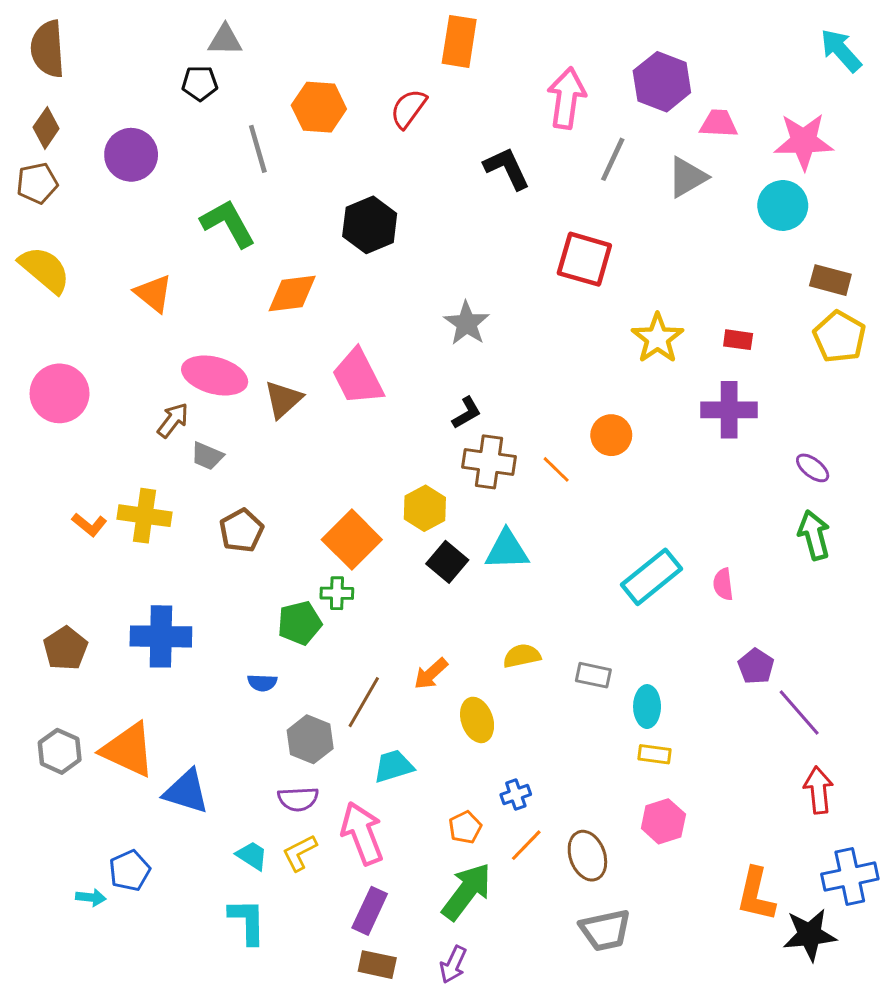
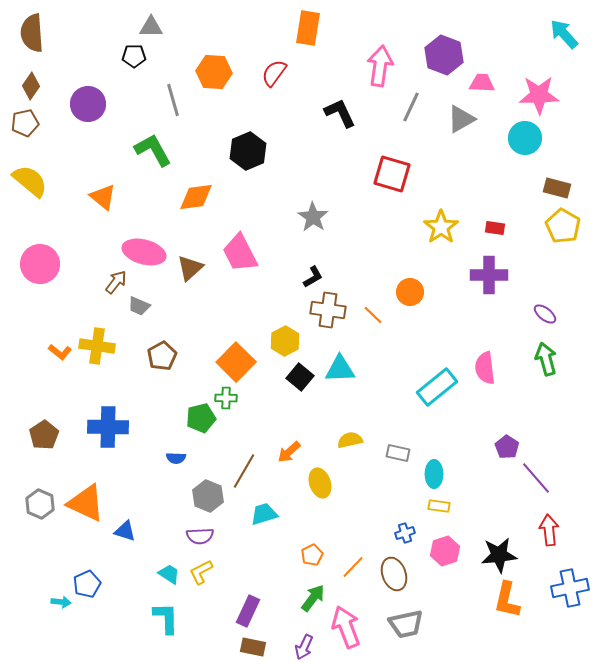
pink semicircle: (723, 584) -> (485, 368), moved, size x1.5
blue triangle: (186, 792) -> (125, 531), size x0.7
blue cross: (516, 795) -> (405, 533), moved
pink arrow: (362, 833) -> (346, 627), moved
green arrow: (467, 891) -> (313, 598), size x0.7
black star: (810, 935) -> (499, 555), moved

